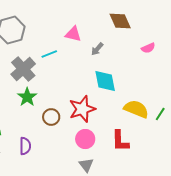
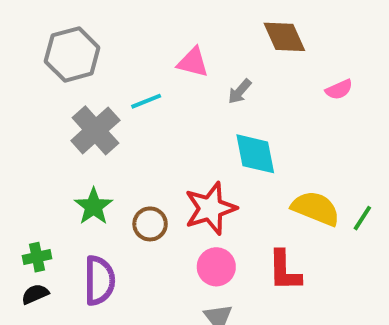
green star: (27, 97) -> (94, 206), moved
purple semicircle: (25, 146) -> (99, 280), size x1.4

